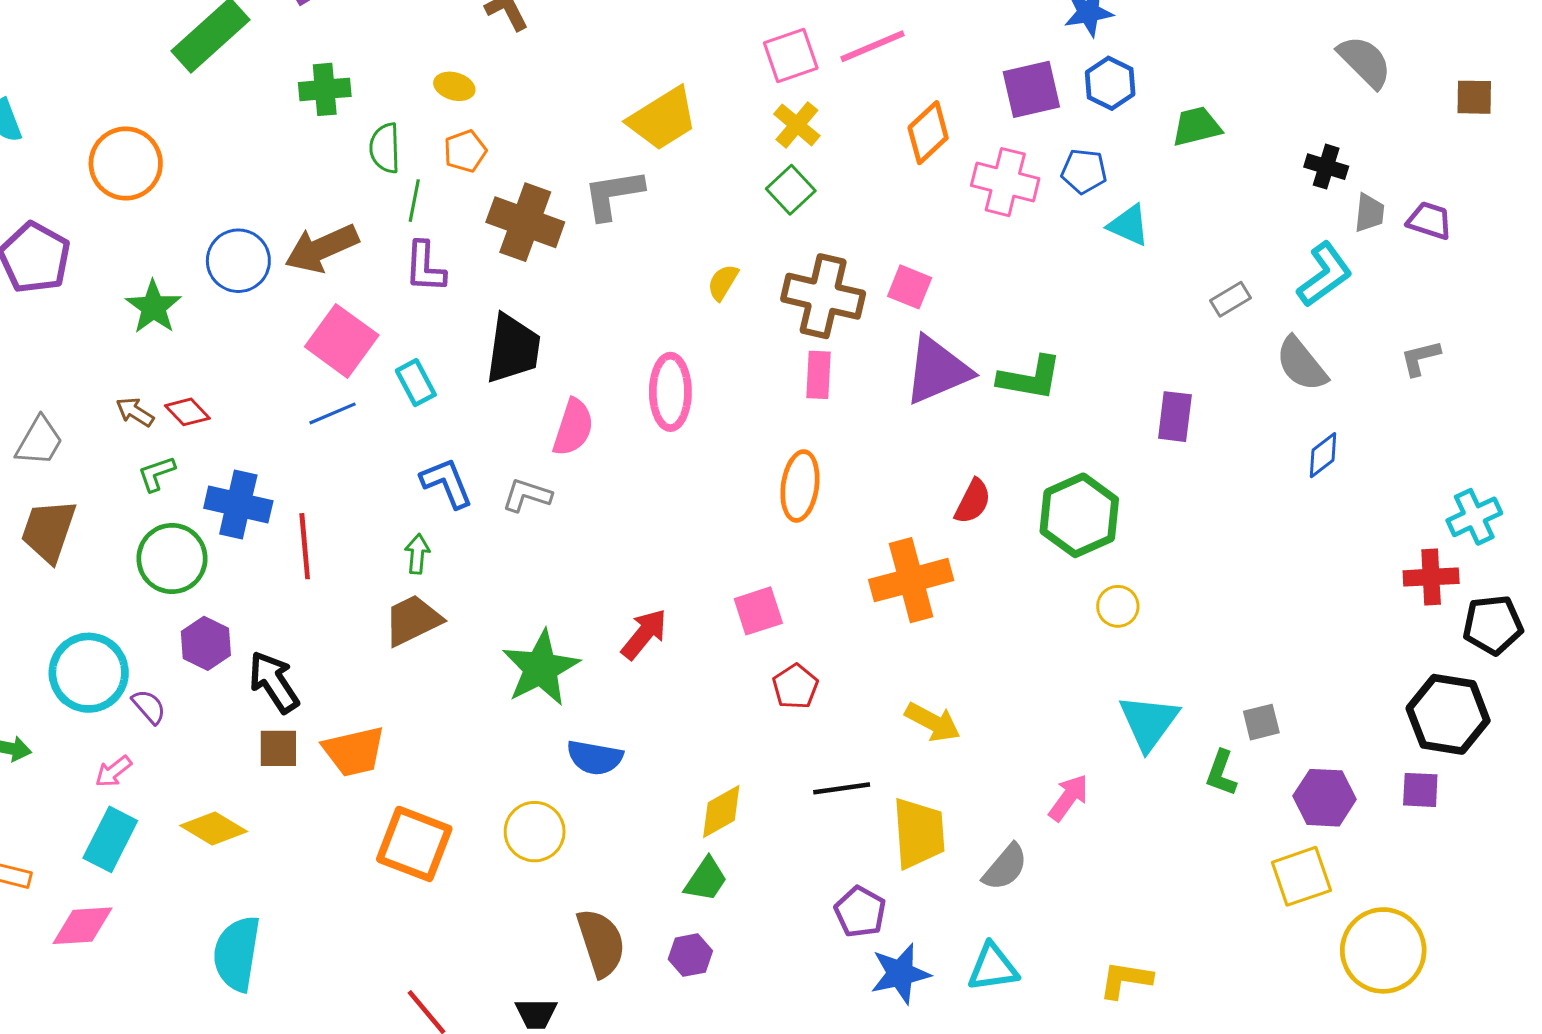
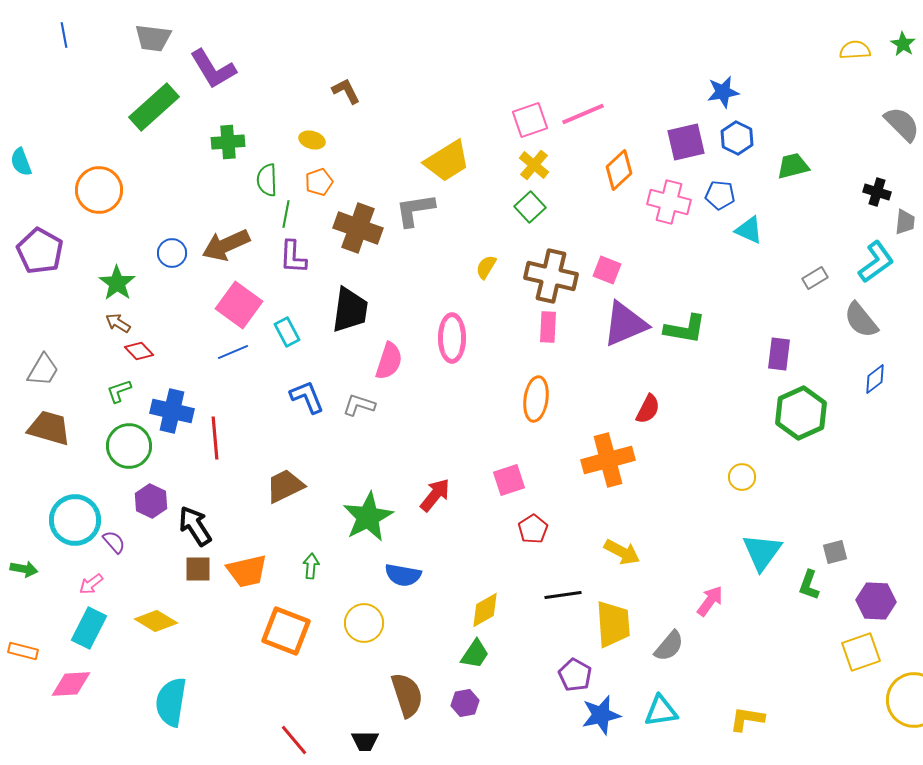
blue circle: (238, 261) -> (172, 253), size x0.7
brown arrow: (135, 412) -> (118, 323), moved
green hexagon: (1079, 515) -> (801, 413), moved
brown trapezoid: (49, 531) -> (49, 428), turned 87
green arrow: (417, 554) -> (311, 566), moved

